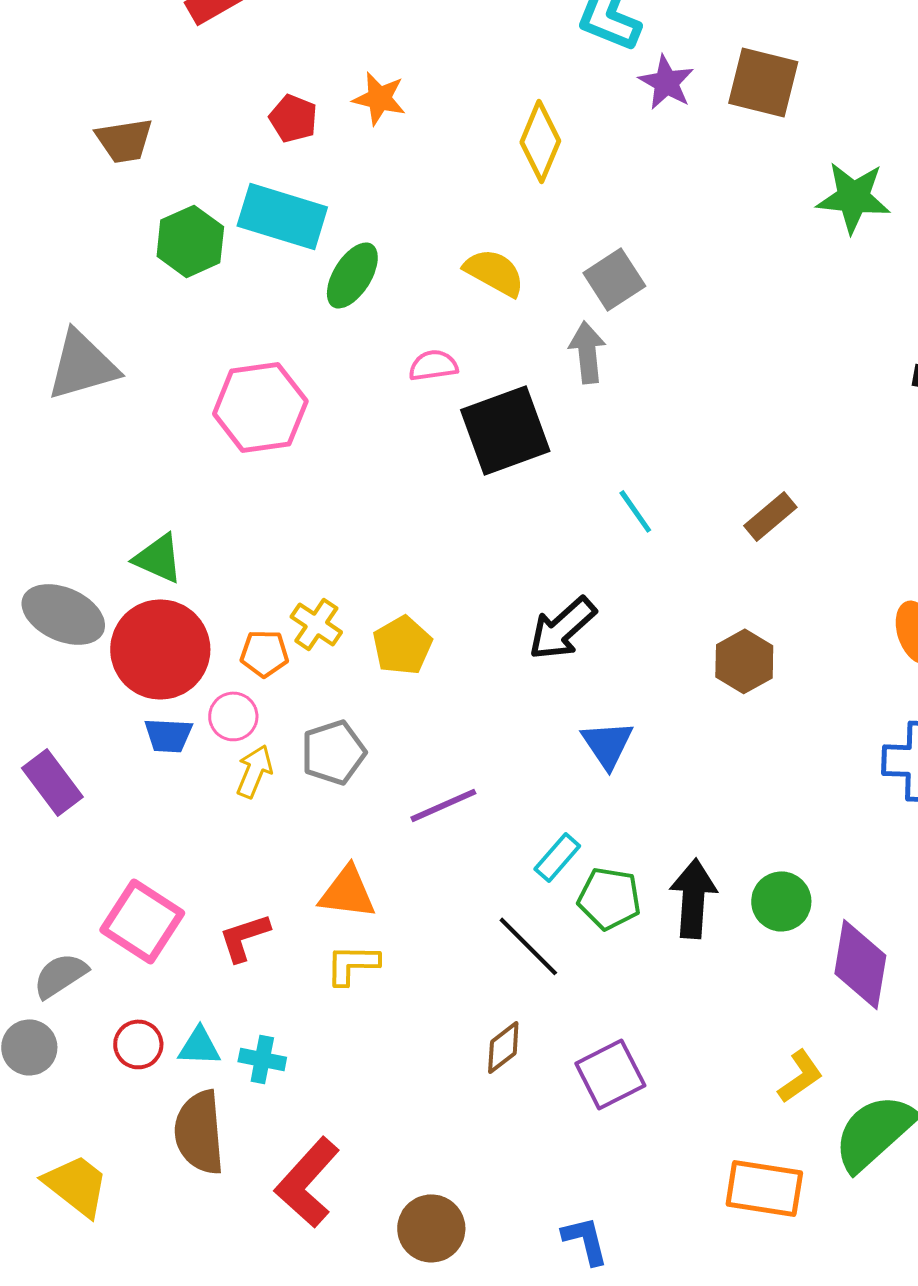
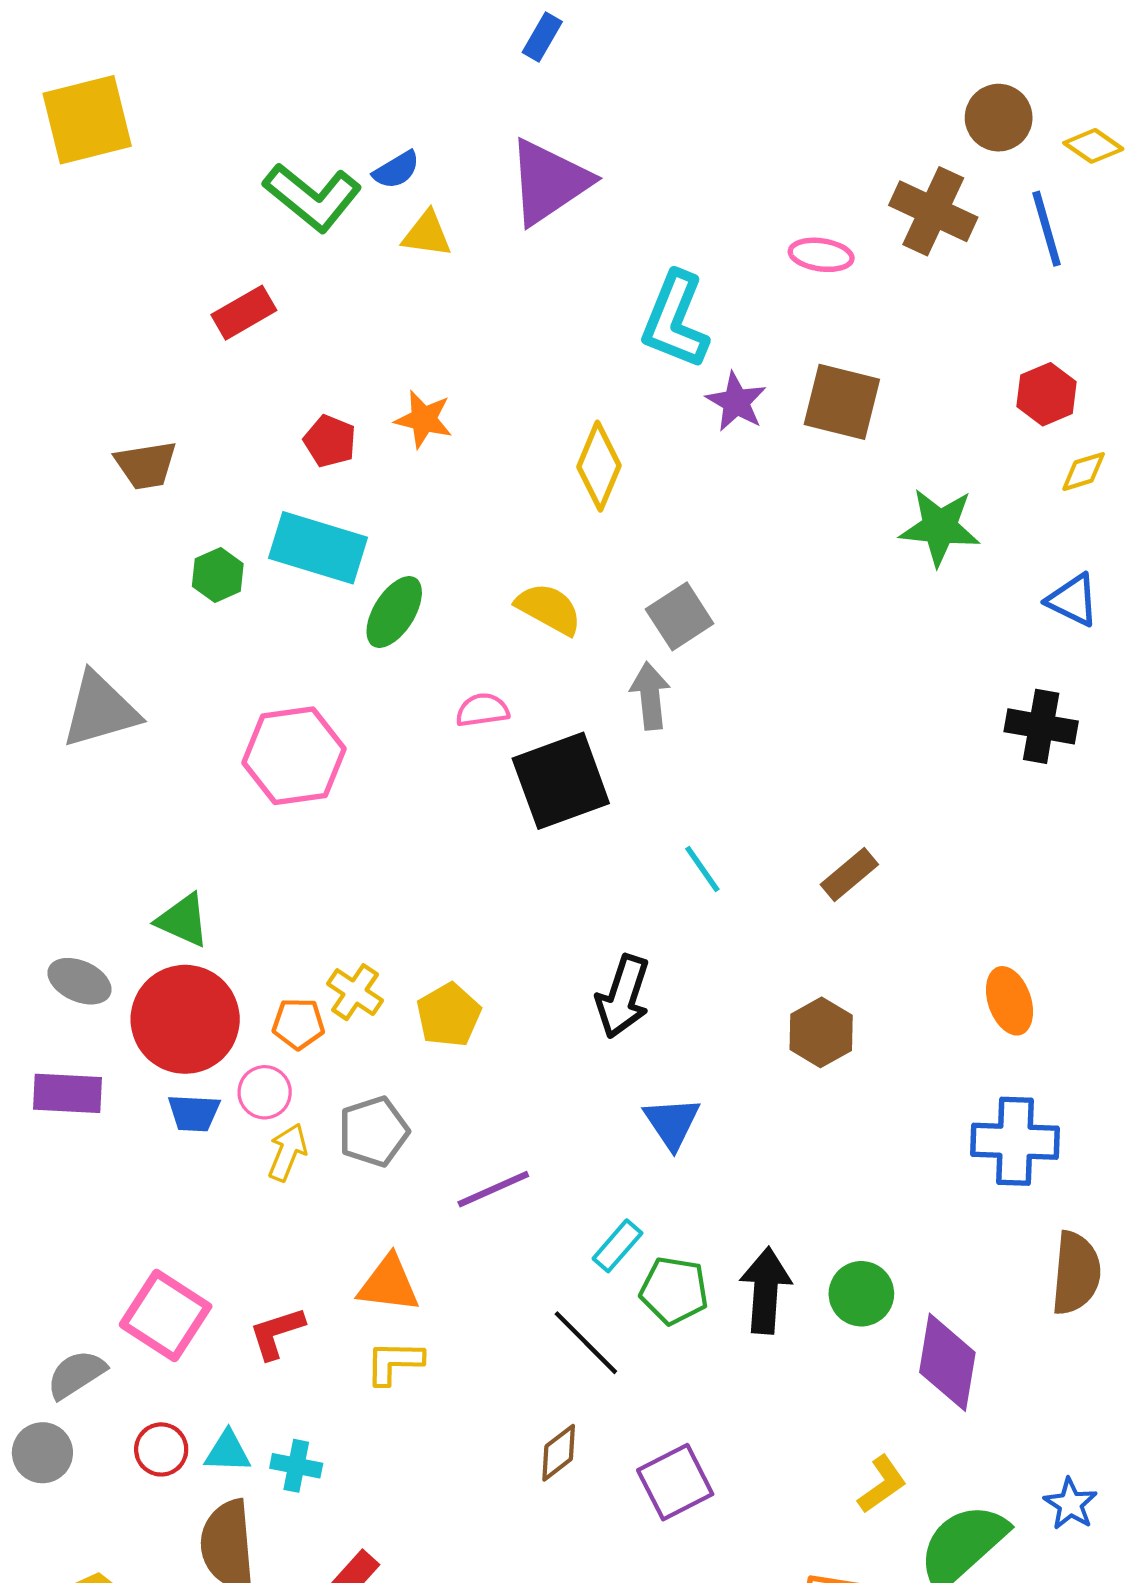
green hexagon: (190, 241) -> (218, 575), size x0.7
gray ellipse: (63, 614) -> (79, 981), size x0.7
black arrow: (562, 628) -> (623, 996), turned -30
purple rectangle: (52, 782) -> (68, 1093), moved, turned -50

